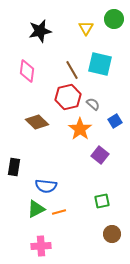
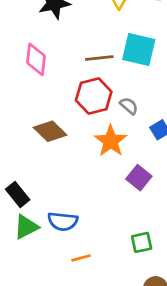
brown line: (72, 70) -> (99, 58), turned -66
black rectangle: (14, 167) -> (18, 195), turned -48
green triangle: (36, 209) -> (26, 227), moved

